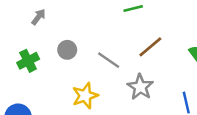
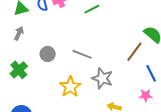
brown line: (150, 47) -> (134, 52), moved
gray star: (140, 87) -> (102, 78), moved

